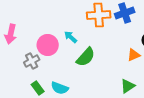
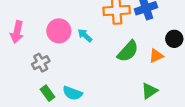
pink circle: (48, 45) -> (59, 31), moved
green semicircle: (86, 57) -> (128, 51), moved

